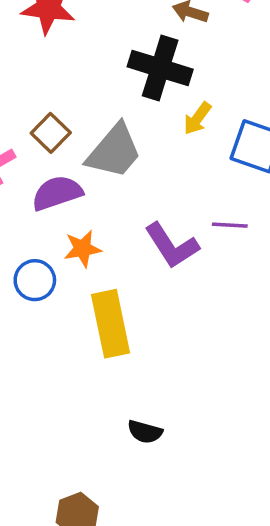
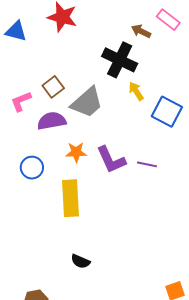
yellow arrow: (197, 118) -> (136, 91), turned 102
purple line: (230, 225) -> (147, 164), moved
orange star: (82, 249) -> (76, 152), moved

